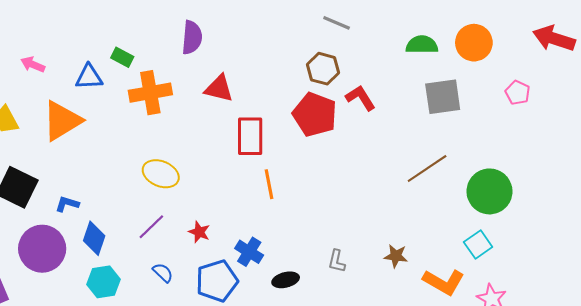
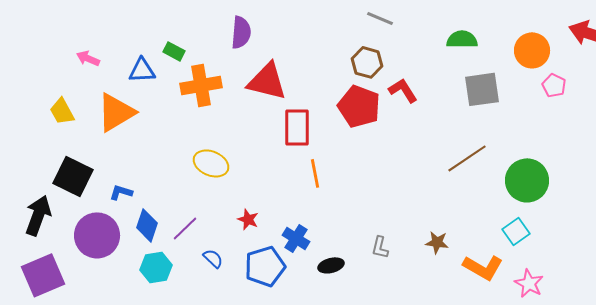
orange circle: (474, 43) -> (532, 50), moved
red triangle: (219, 88) -> (267, 81), size x1.4
purple line: (151, 227) -> (185, 228), moved

